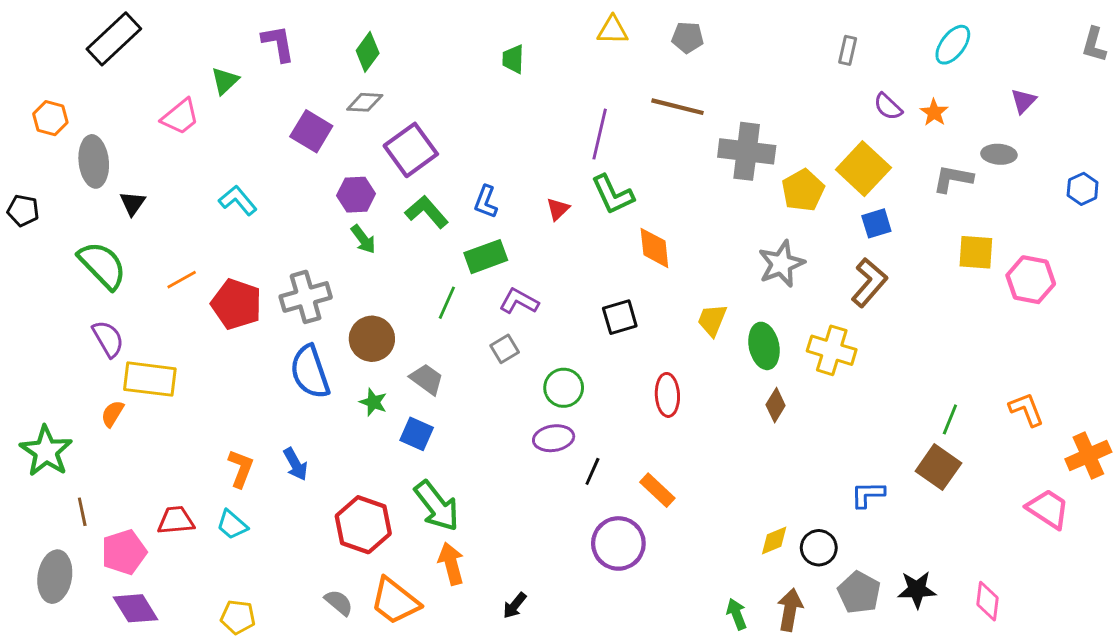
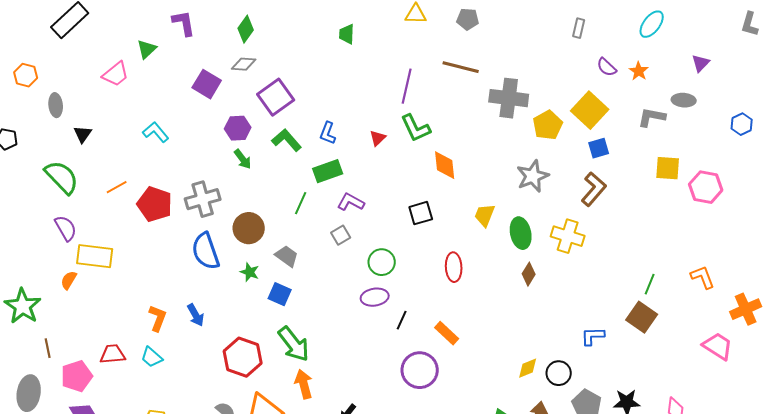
gray ellipse: (94, 161) -> (56, 105), size x0.7

